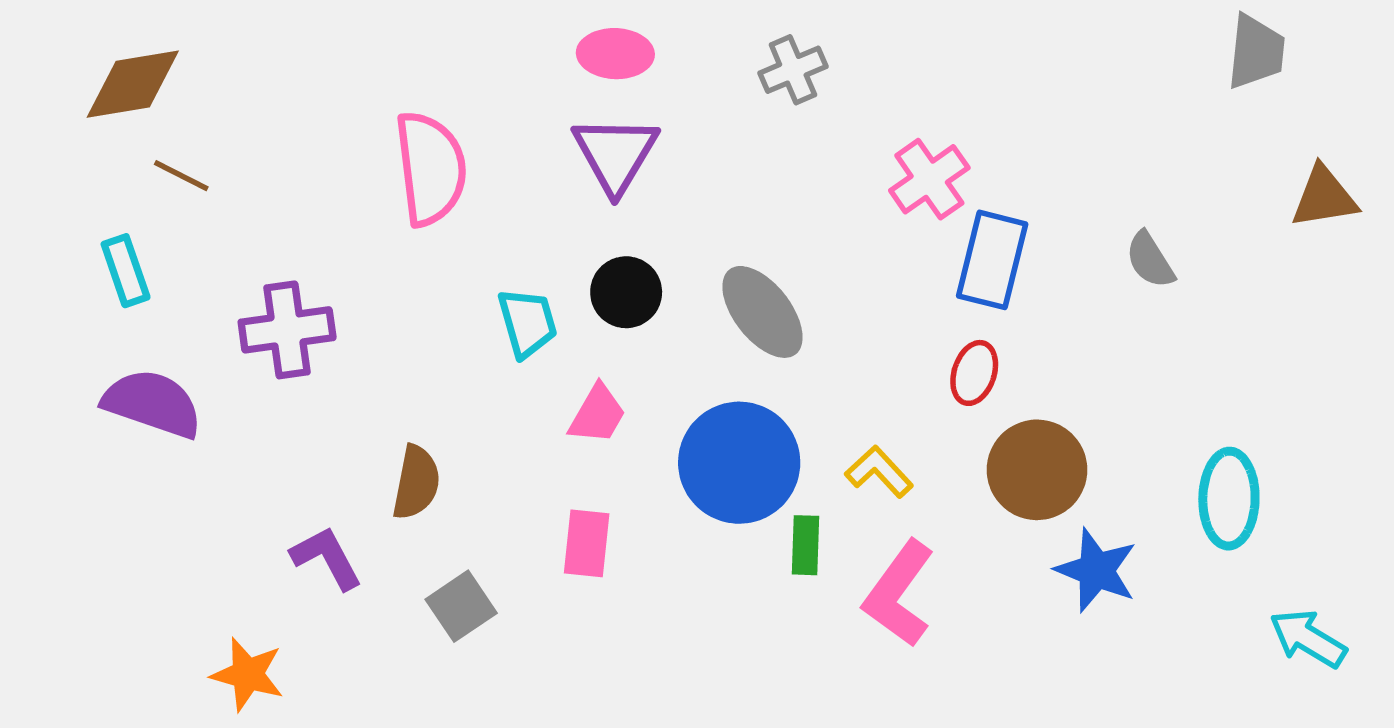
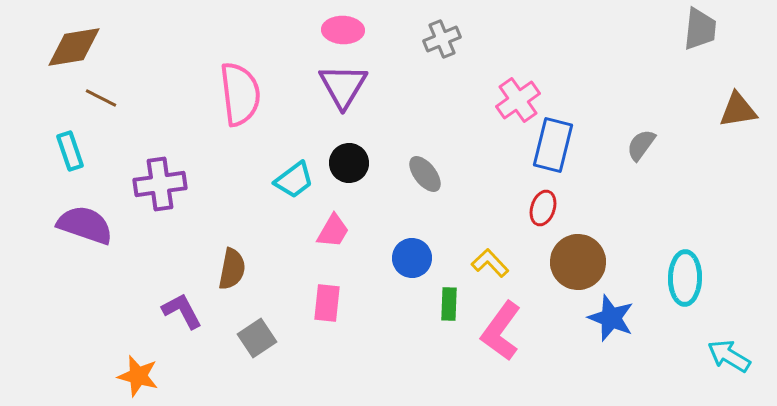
gray semicircle: (1150, 260) -> (641, 145), turned 68
gray ellipse: (762, 312) -> (425, 174), size x0.7
cyan trapezoid: (527, 323) -> (294, 180), turned 69
blue circle: (739, 463) -> (412, 258), size x0.6

